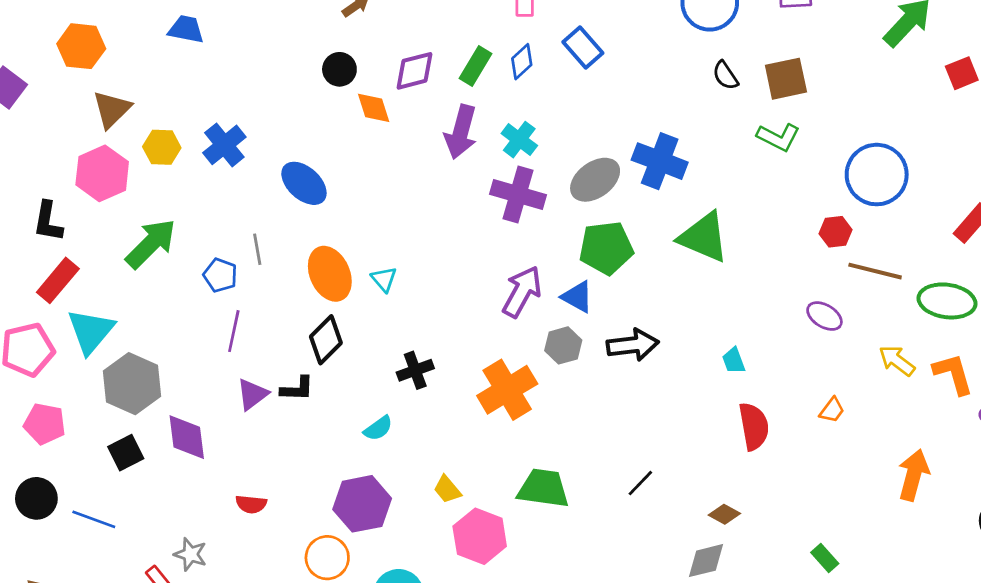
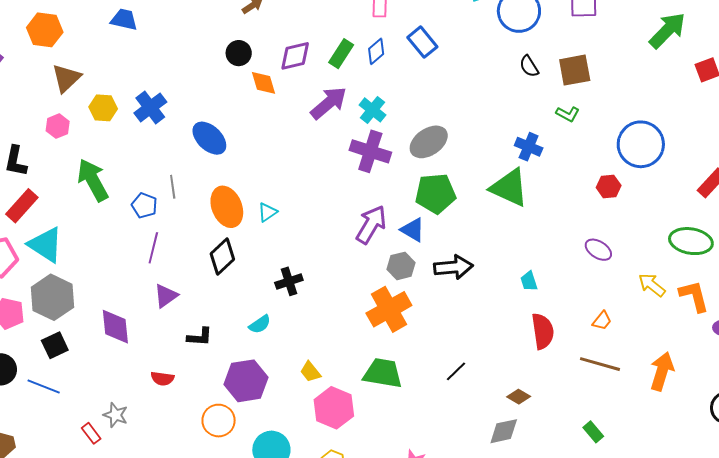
purple arrow: (461, 132) -> (329, 103), turned -147
green L-shape: (778, 137) -> (568, 114), size x0.7
blue cross: (660, 161) -> (529, 147), moved, size x0.7
pink hexagon: (102, 173) -> (58, 126), size x0.6
green arrow: (151, 244) -> (93, 180), turned -75
brown line: (875, 271) -> (600, 364), moved
cyan triangle: (384, 279) -> (267, 212), turned 35
cyan triangle: (91, 331) -> (46, 245), turned -39
gray hexagon: (132, 384) -> (52, 297), moved
black L-shape: (297, 389) -> (200, 337), moved
orange cross: (507, 390) -> (389, 309), moved
black square: (126, 453) -> (55, 345), moved

